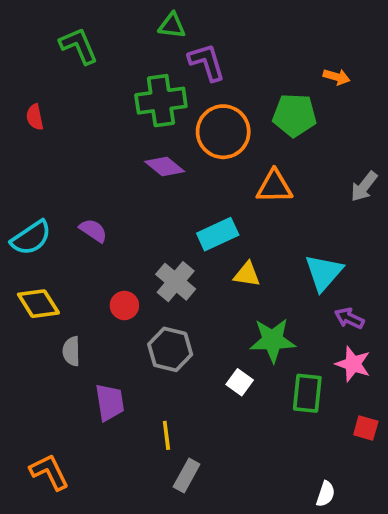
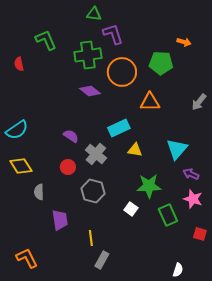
green L-shape: (79, 46) -> (46, 40), moved
purple semicircle: (93, 230) -> (71, 136), moved
green rectangle: (307, 393) -> (168, 215), turned -30

